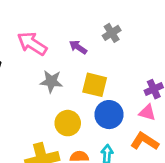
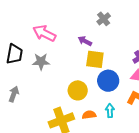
purple arrow: (78, 47) -> (85, 41), moved
gray star: (51, 81) -> (41, 62), moved

